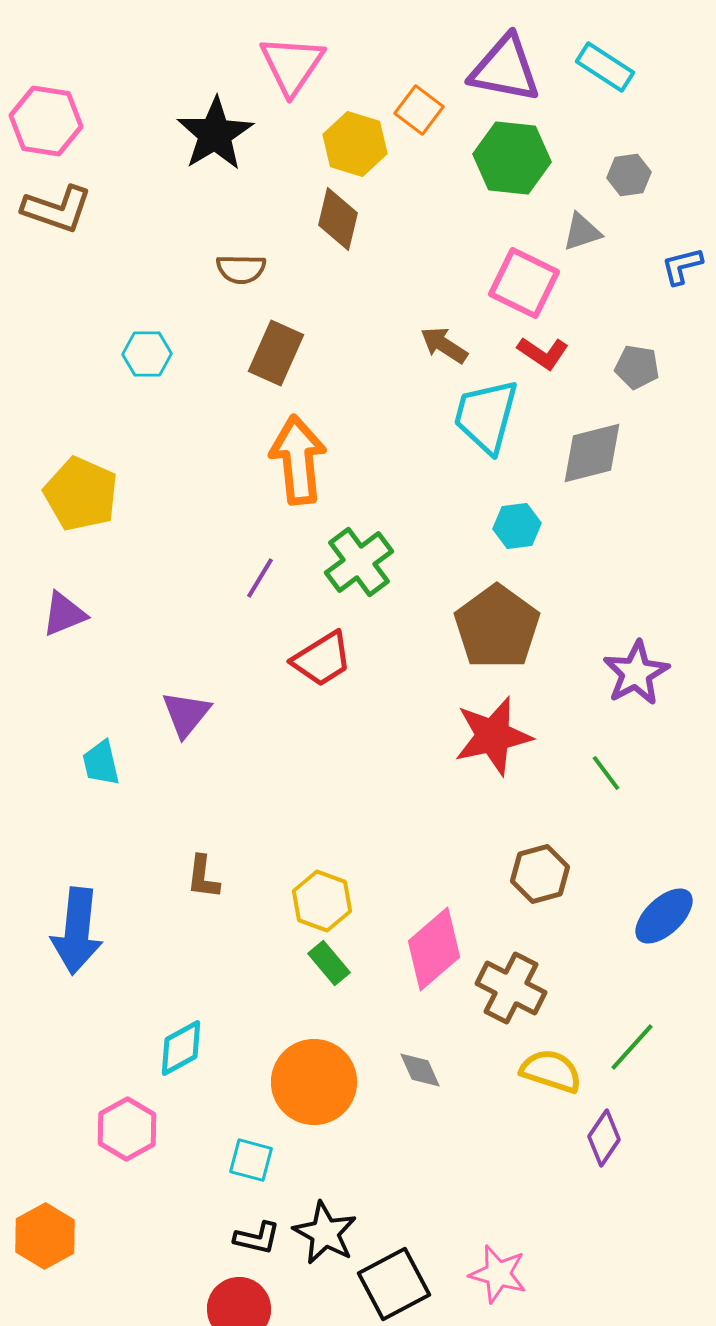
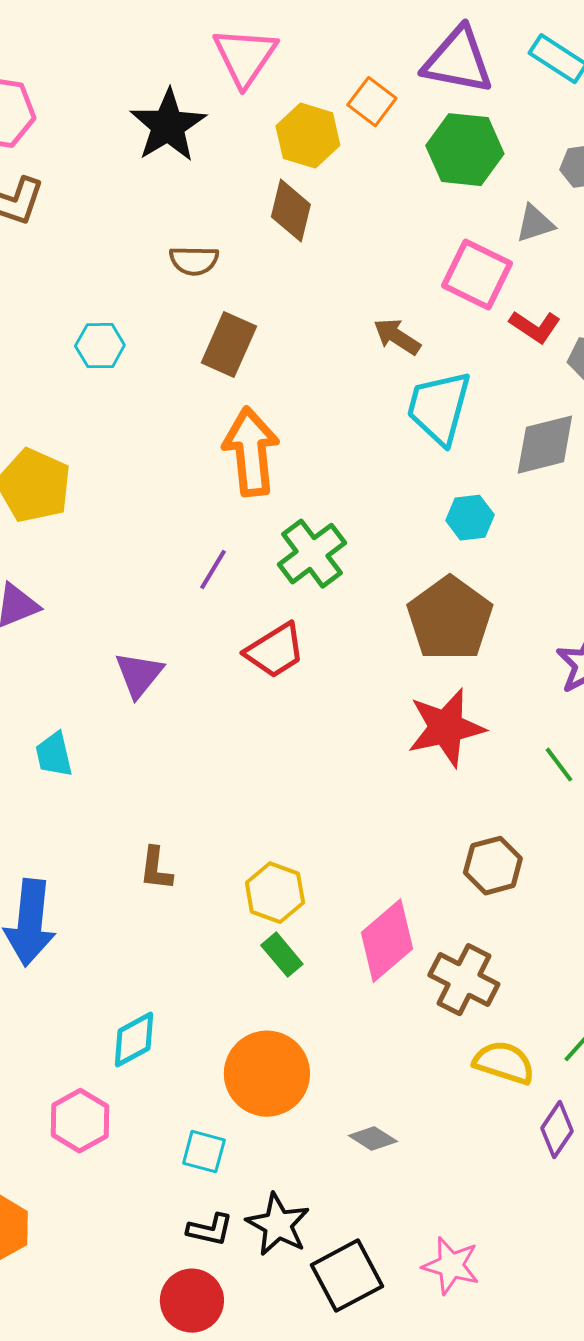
red L-shape: (543, 353) -> (535, 327), moved
purple triangle: (186, 714) -> (139, 675), moved
gray diamond: (420, 1070) -> (373, 1139), moved, turned -33

